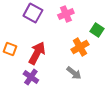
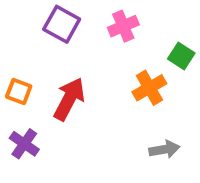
gray arrow: (74, 73) -> (164, 149), moved, turned -49
purple cross: (31, 77) -> (24, 144), moved

